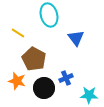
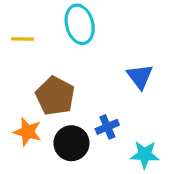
yellow line: (18, 33) -> (23, 39), moved, turned -32
blue triangle: (76, 38) -> (140, 76), moved

